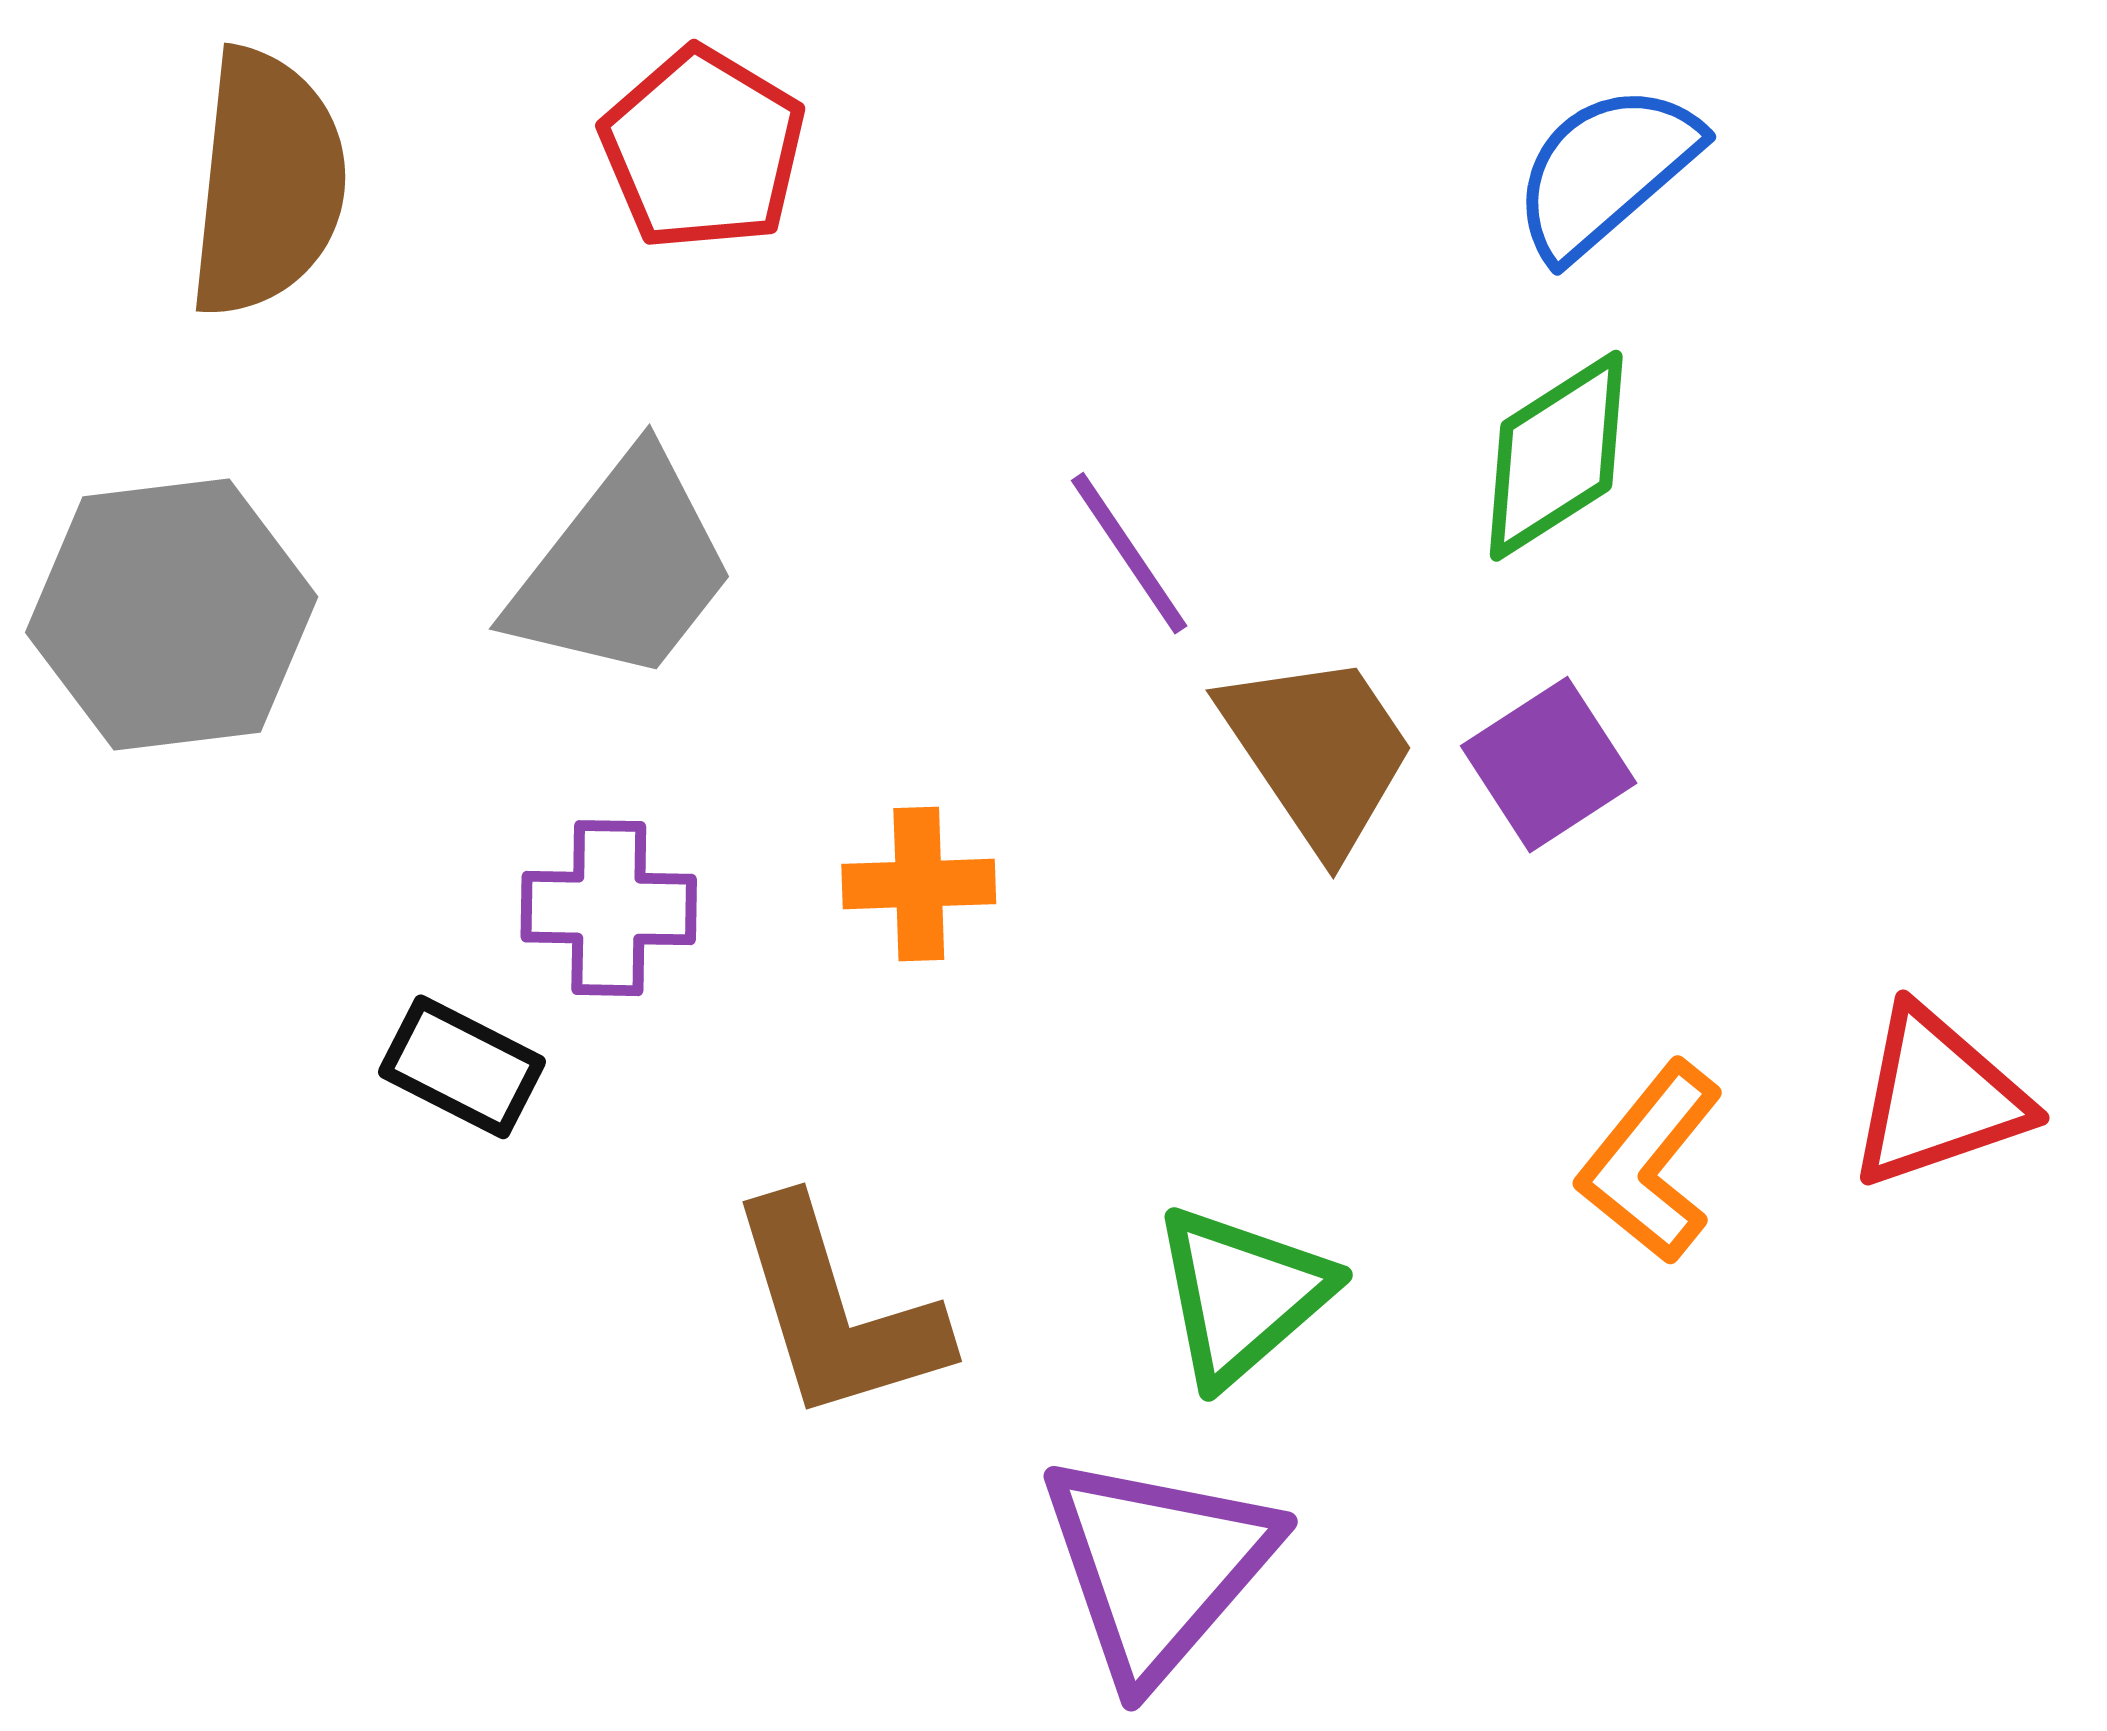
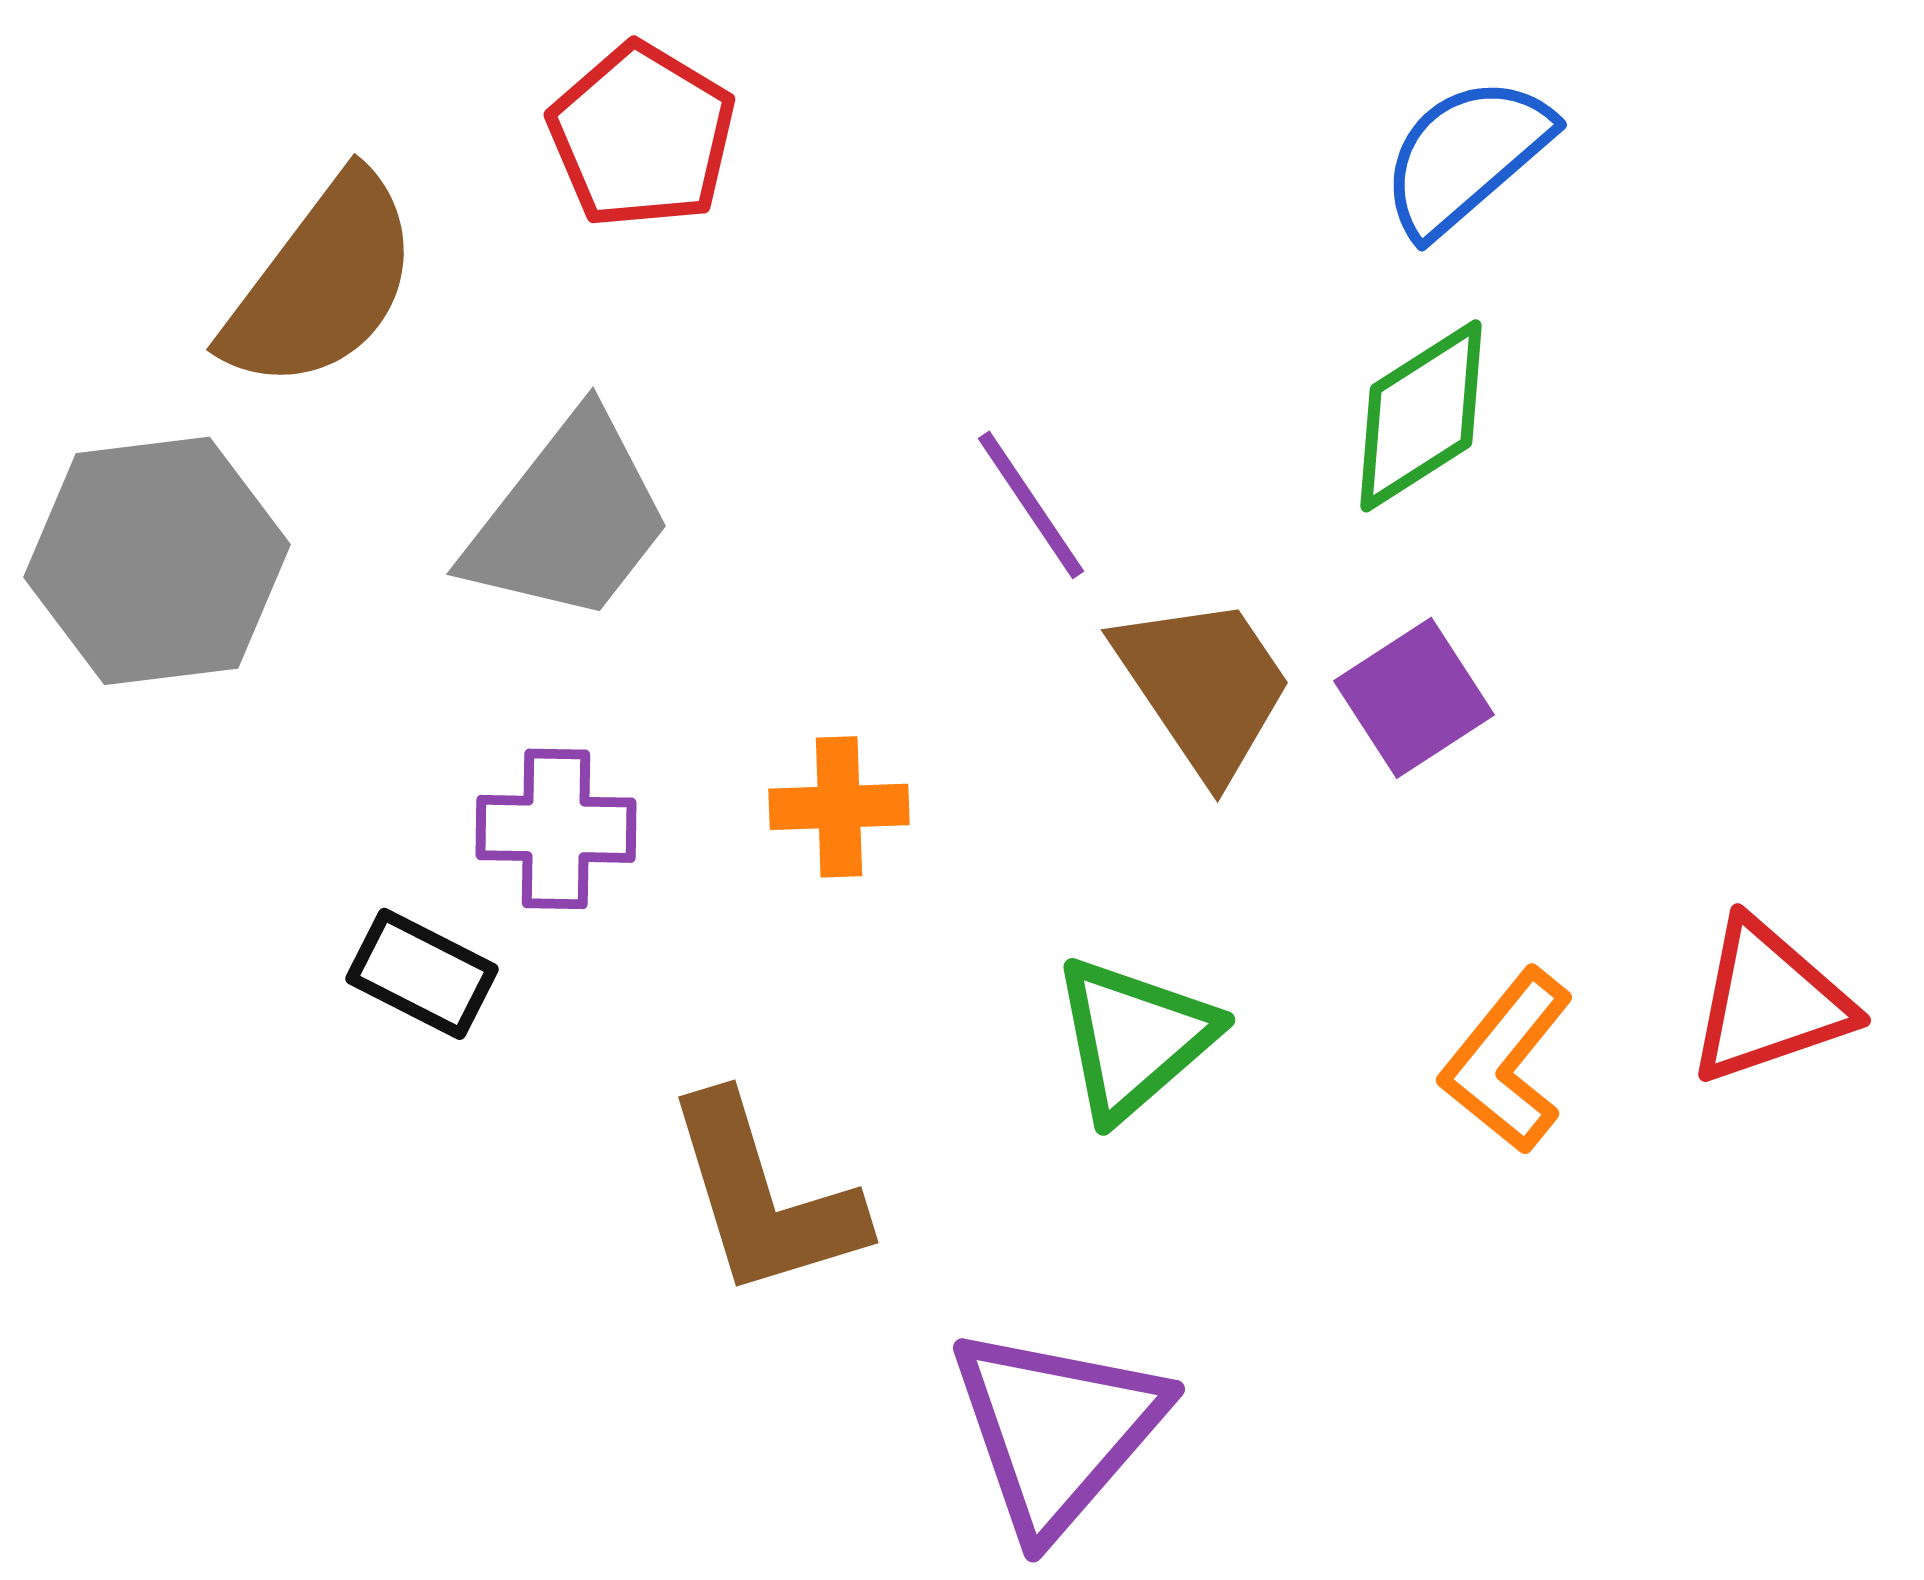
brown semicircle: (267, 183) -> (322, 283), moved, turned 31
green triangle: (1242, 1295) -> (1134, 1038), moved

